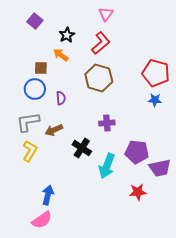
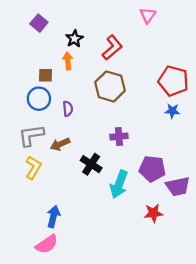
pink triangle: (106, 14) -> (148, 15), moved
orange arrow: (61, 55) -> (68, 61), turned 49

